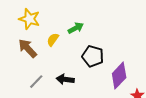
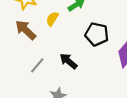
black arrow: (65, 79) -> (68, 61), turned 36

